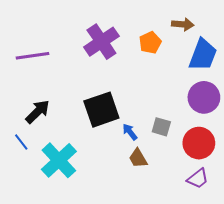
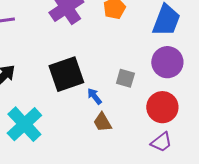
gray square: (161, 127) -> (125, 78), moved

